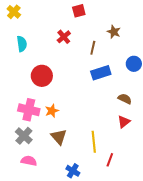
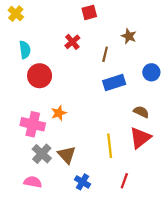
red circle: (42, 76) -> (40, 76), moved
orange star: (52, 111) -> (59, 113), moved
red triangle: (124, 122) -> (140, 138), size x1.5
gray cross: (24, 136) -> (42, 154), moved
yellow line: (94, 142) -> (110, 146), moved
blue cross: (73, 171) -> (82, 182), moved

